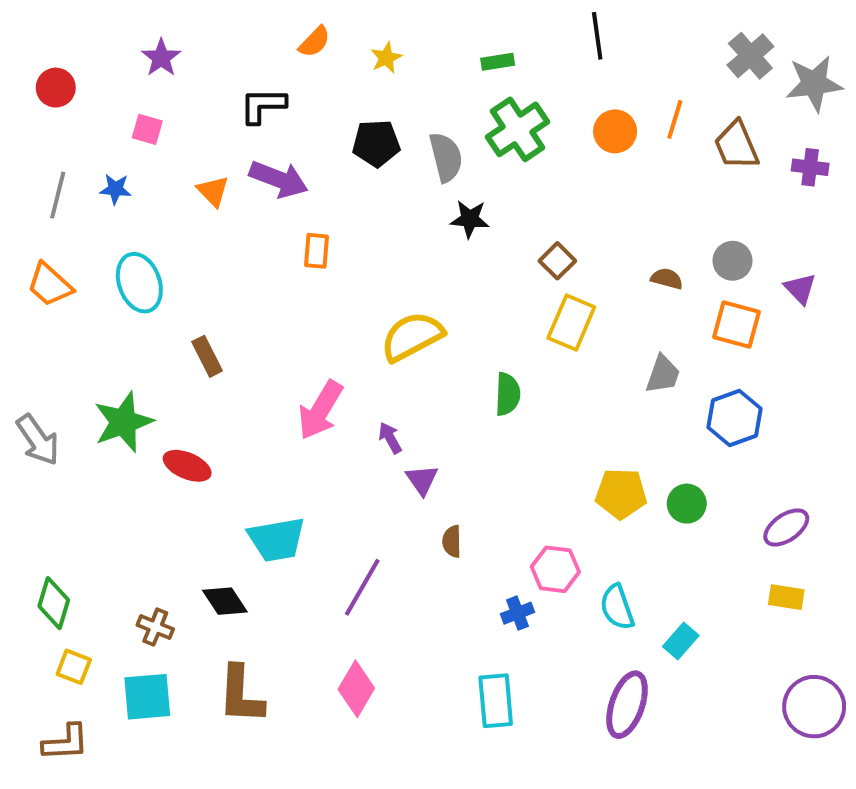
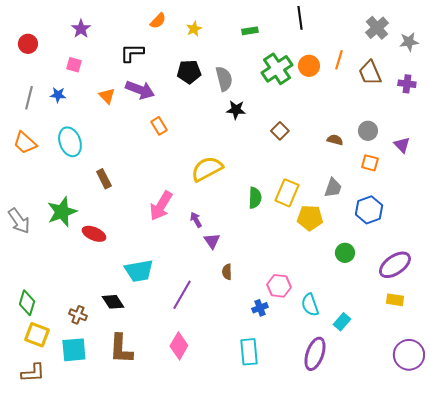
gray star: (814, 84) -> (409, 42), size x0.7
green cross: (518, 129) -> (277, 69), moved
orange rectangle: (316, 251) -> (159, 126), turned -36
yellow rectangle: (571, 322) -> (287, 193), moved
orange square: (736, 324) -> (370, 163), size x0.7
yellow pentagon: (621, 494) -> (310, 218), moved
purple ellipse: (786, 527) -> (395, 265), size x1.4
yellow square: (74, 667) -> (37, 335), size x1.4

